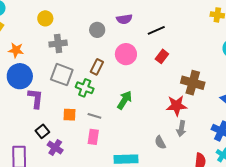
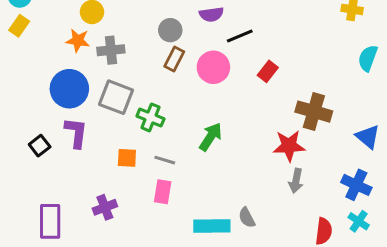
black line: (156, 30) -> (240, 36), moved
orange star: (16, 50) -> (78, 40), moved
brown rectangle: (97, 67) -> (174, 59), moved
blue circle: (20, 76) -> (69, 89), moved
black square: (42, 131) -> (40, 146), moved
gray semicircle: (160, 142) -> (247, 218), moved
purple cross: (55, 148) -> (105, 207), turned 35

